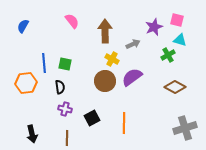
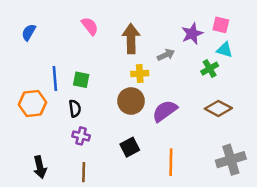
yellow cross: (112, 59) -> (140, 74), turned -32
purple semicircle: (132, 77) -> (165, 111), moved
black square: (92, 118) -> (130, 147), moved
orange line: (124, 123) -> (171, 162), moved

